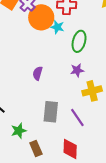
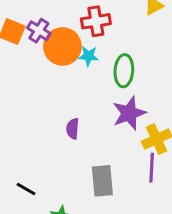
purple star: (77, 70) -> (129, 113), size x1.6
purple line: (77, 118) -> (152, 168), moved, turned 48

